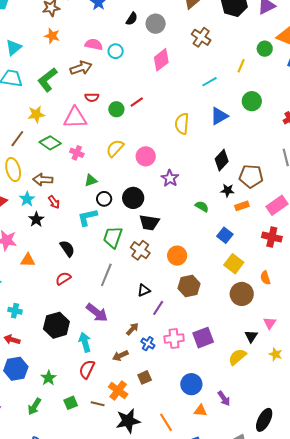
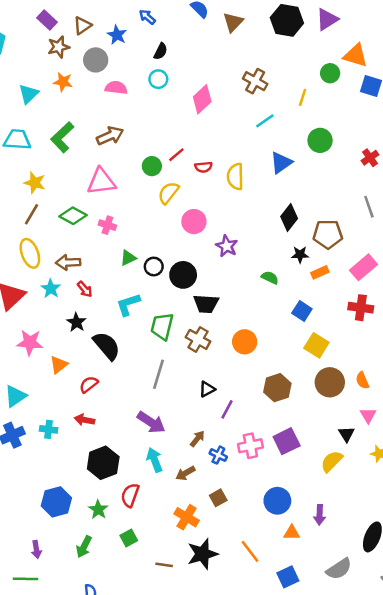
gray circle: (156, 24) -> (96, 60), moved
brown cross: (201, 37) -> (255, 81), moved
cyan triangle: (14, 47) -> (29, 94), moved
cyan circle: (116, 51) -> (158, 79), moved
brown arrow: (81, 68) -> (110, 136), moved
red semicircle: (92, 97) -> (203, 167), moved
yellow star: (36, 114) -> (35, 183), moved, turned 30
yellow semicircle: (115, 148) -> (168, 193), moved
black circle: (104, 199) -> (154, 266), moved
black star: (36, 219) -> (76, 322), moved
black semicircle: (67, 249) -> (107, 346), size x1.4
orange triangle: (28, 260) -> (59, 365), turned -35
red semicircle: (63, 278) -> (89, 384), moved
orange semicircle: (265, 278) -> (362, 380), moved
brown hexagon: (189, 286) -> (277, 388), moved
black hexagon: (56, 325) -> (103, 463), moved
red arrow: (12, 340) -> (84, 420), moved
cyan arrow: (85, 342) -> (154, 460), moved
red semicircle: (87, 369) -> (130, 495), moved
purple arrow: (224, 398) -> (320, 515), turned 42
brown line: (98, 404) -> (164, 565), moved

